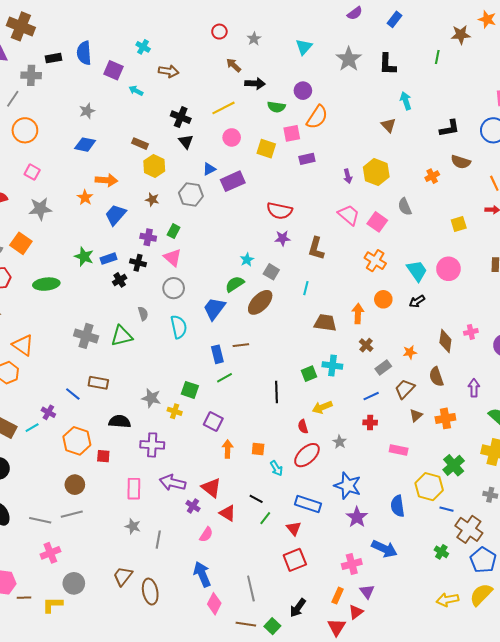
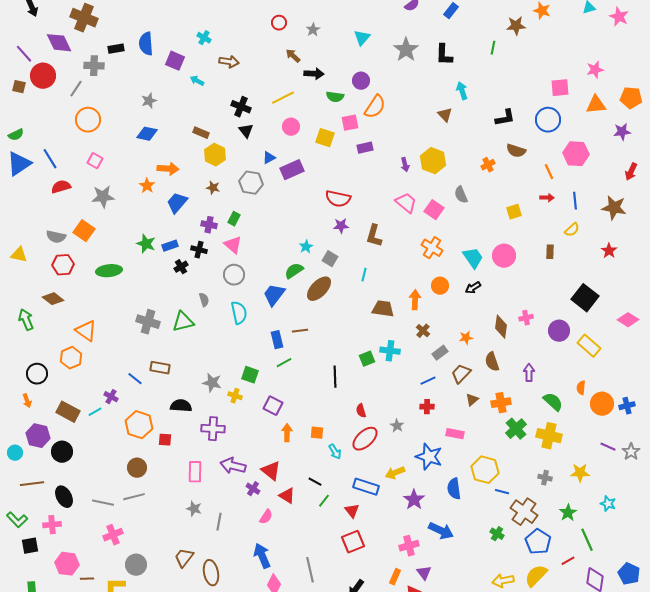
yellow arrow: (322, 407) -> (395, 473), moved
green cross: (454, 465) -> (516, 429), moved
blue star: (348, 486) -> (429, 457), moved

